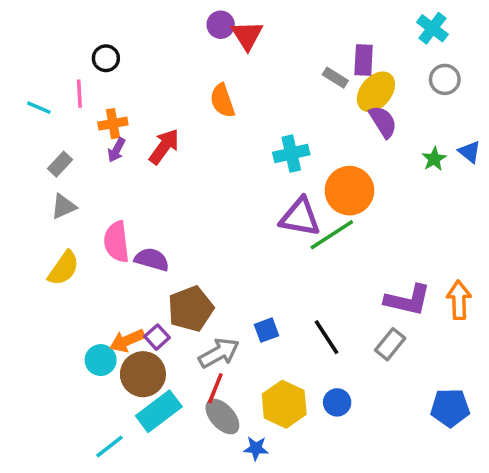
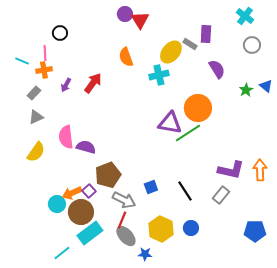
yellow ellipse: (376, 92) -> (171, 52), moved
orange cross: (113, 124) -> (44, 70), moved
cyan cross: (291, 154) -> (159, 75), moved
gray arrow: (219, 353) -> (124, 200), turned 55

